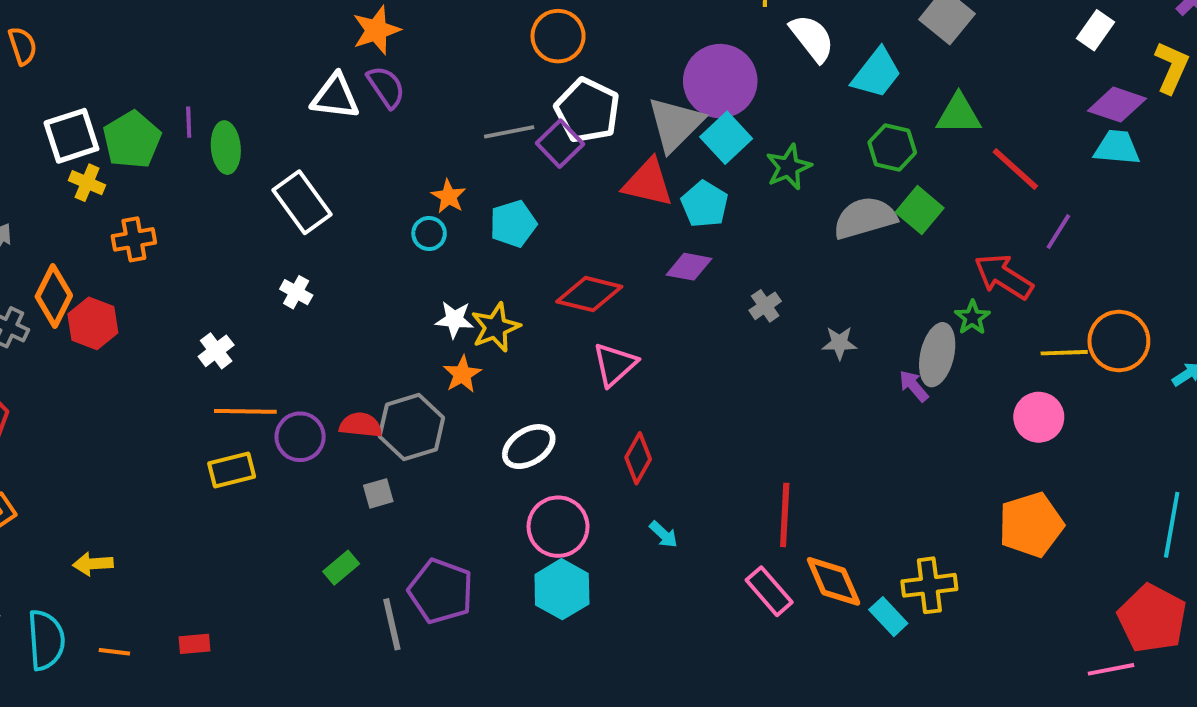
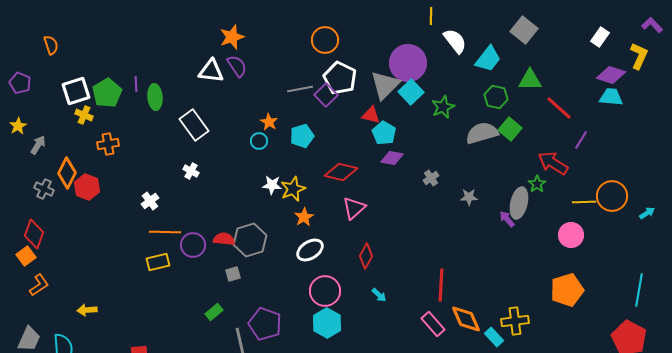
red triangle: (648, 183) -> (371, 115), size x0.7
cyan pentagon: (705, 204) -> (384, 133), moved
orange star: (462, 374) -> (304, 217), moved

